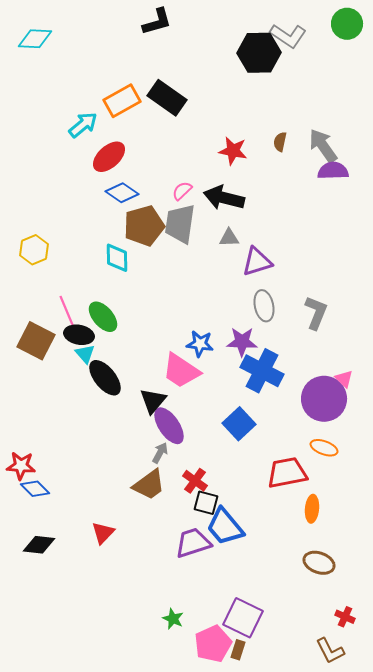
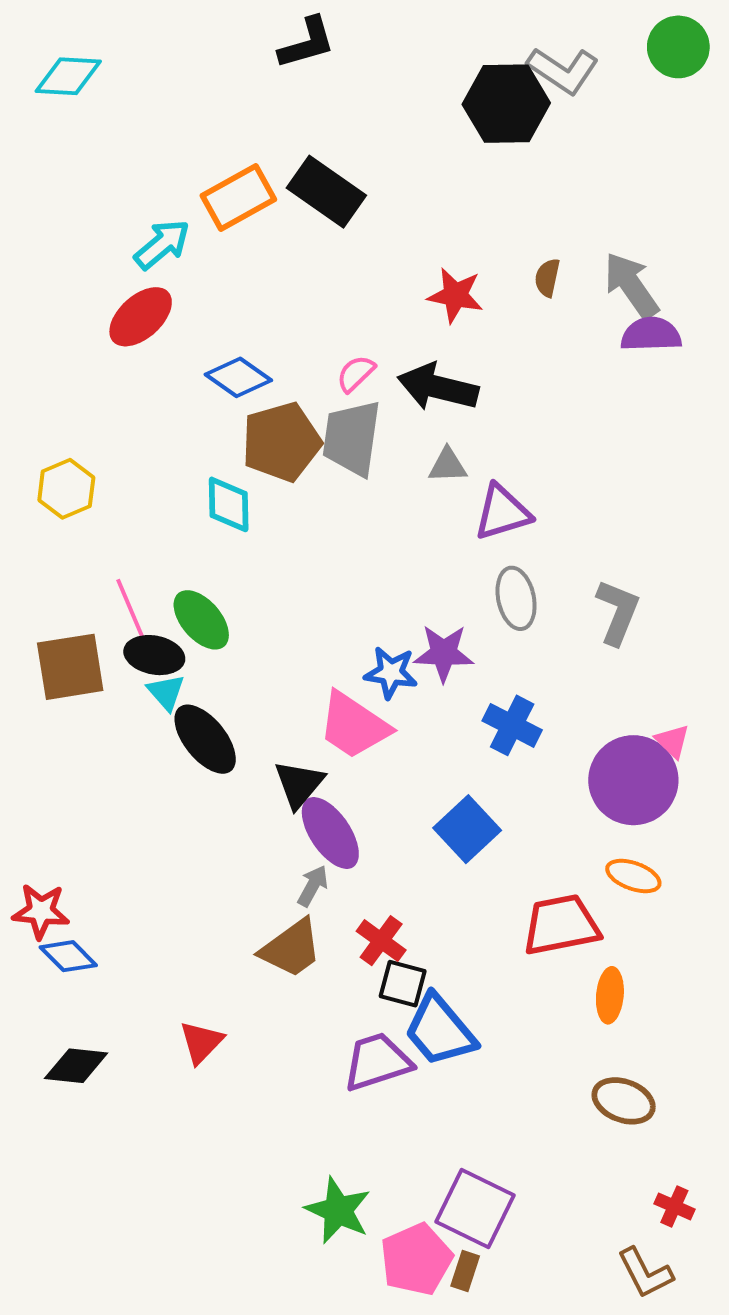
red ellipse: (109, 157) -> (141, 317), moved
brown square: (36, 341) -> (70, 667), turned -36
purple star: (242, 342) -> (444, 653), moved
blue cross: (262, 371) -> (512, 725), size x0.7
green star: (173, 619) -> (338, 1210), size x1.6

